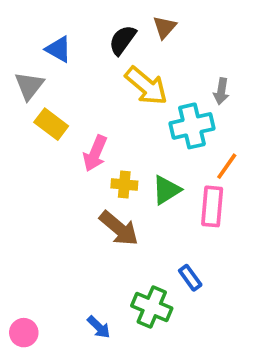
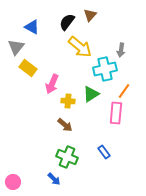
green triangle: (166, 190) -> (91, 94), moved
brown arrow: (119, 228) -> (65, 125), size x0.7
green cross: (152, 307) -> (67, 157), moved

